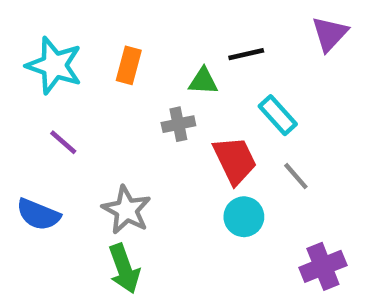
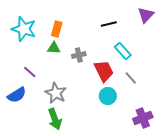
green triangle: (203, 81) -> (54, 48), moved
purple line: (63, 142) -> (30, 72), moved
blue semicircle: (38, 214) -> (17, 95), turned -54

